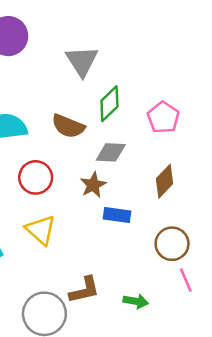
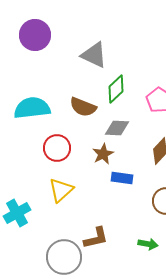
gray triangle: (82, 61) -> (94, 55), turned -32
yellow triangle: (41, 230) -> (61, 190), turned 36
green arrow: (136, 301) -> (148, 244), moved

